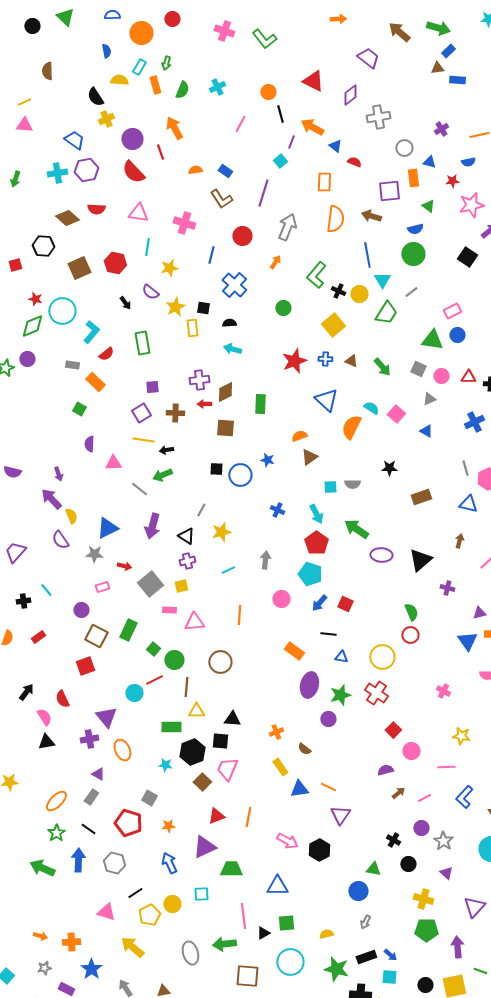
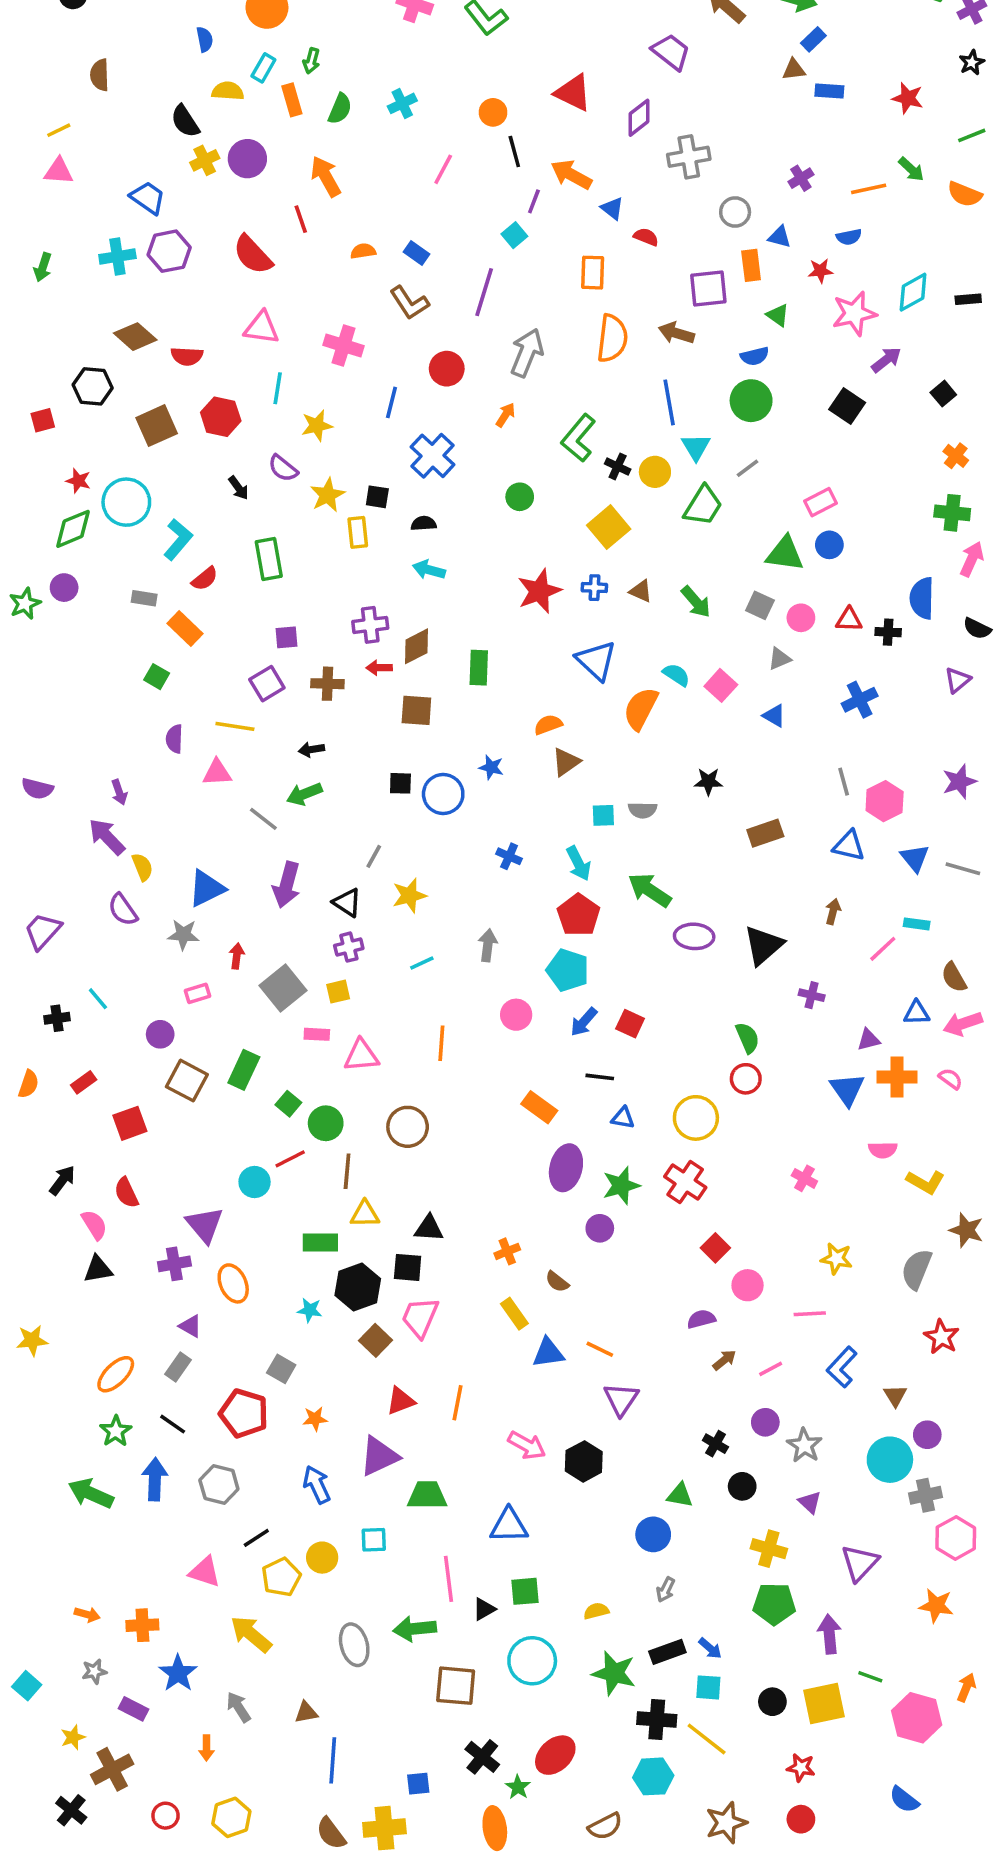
purple circle: (132, 139) -> (247, 159), moved
red semicircle: (96, 209) -> (187, 356), moved
yellow line: (143, 440) -> (235, 726), moved
red arrow: (124, 566) -> (237, 956), turned -96
red square: (85, 666) -> (130, 1123), moved

